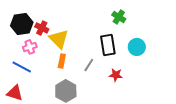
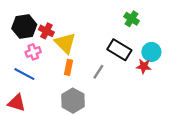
black rectangle: (108, 45) -> (119, 50), turned -50
red star: (116, 75) -> (144, 66), moved

